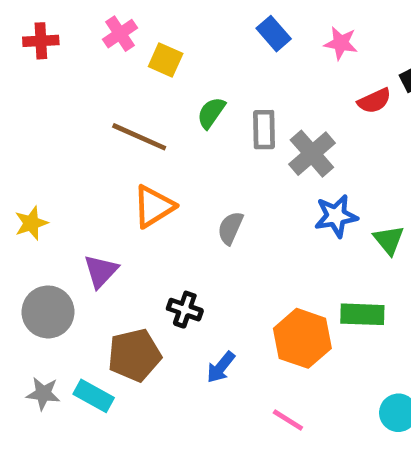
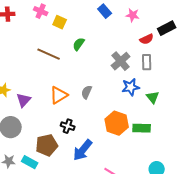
pink cross: (120, 34) -> (41, 11), turned -32
gray rectangle: (264, 130) -> (147, 62), moved
orange triangle: (154, 206) -> (59, 95), moved
purple triangle: (101, 271) -> (24, 100), moved
orange hexagon: (302, 338) -> (117, 123), moved
blue arrow: (221, 367) -> (83, 150), size x1.6

